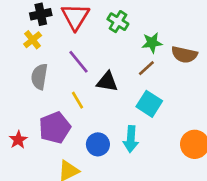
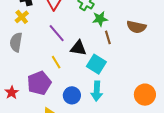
green star: (152, 43) -> (100, 19), moved
brown line: (146, 68) -> (108, 37), turned -64
gray semicircle: (39, 77) -> (16, 42), moved
cyan square: (149, 104) -> (96, 64), moved

